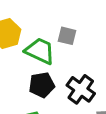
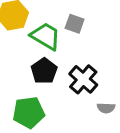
black pentagon: (42, 85) -> (44, 71), turned -30

